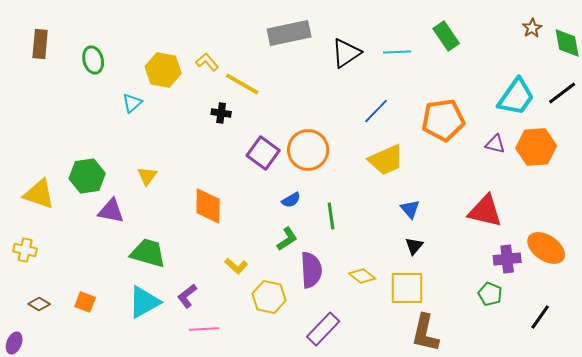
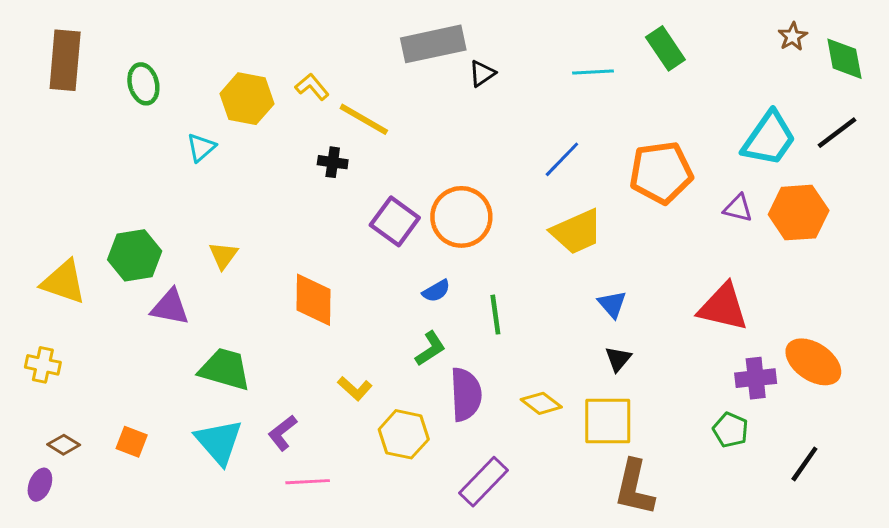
brown rectangle: (40, 44) -> (65, 60), size x1.4
black triangle: (346, 53) -> (482, 74), moved, size x0.6
cyan triangle: (144, 302) -> (219, 442), turned -42
purple ellipse: (14, 343) -> (40, 485), moved

